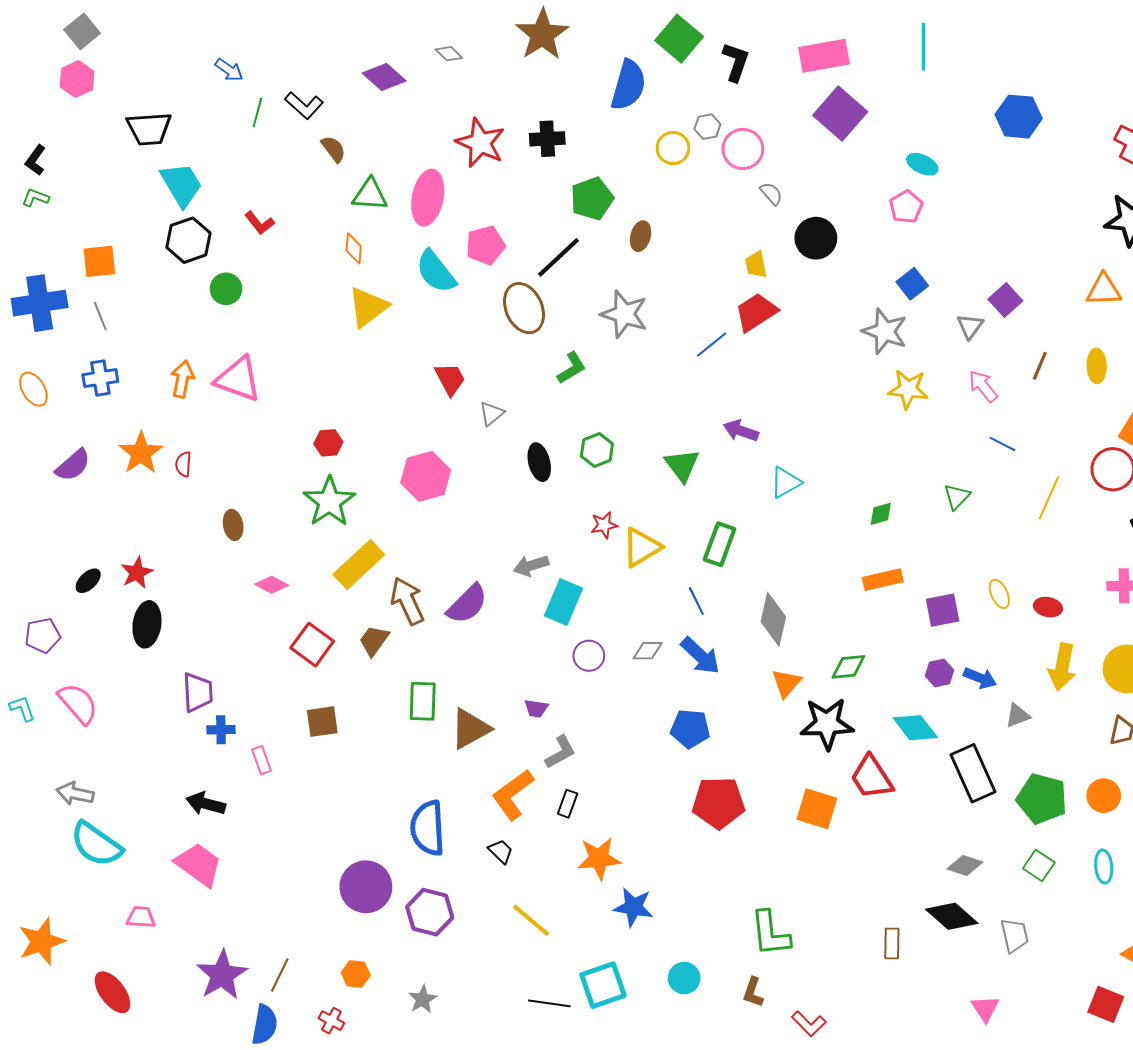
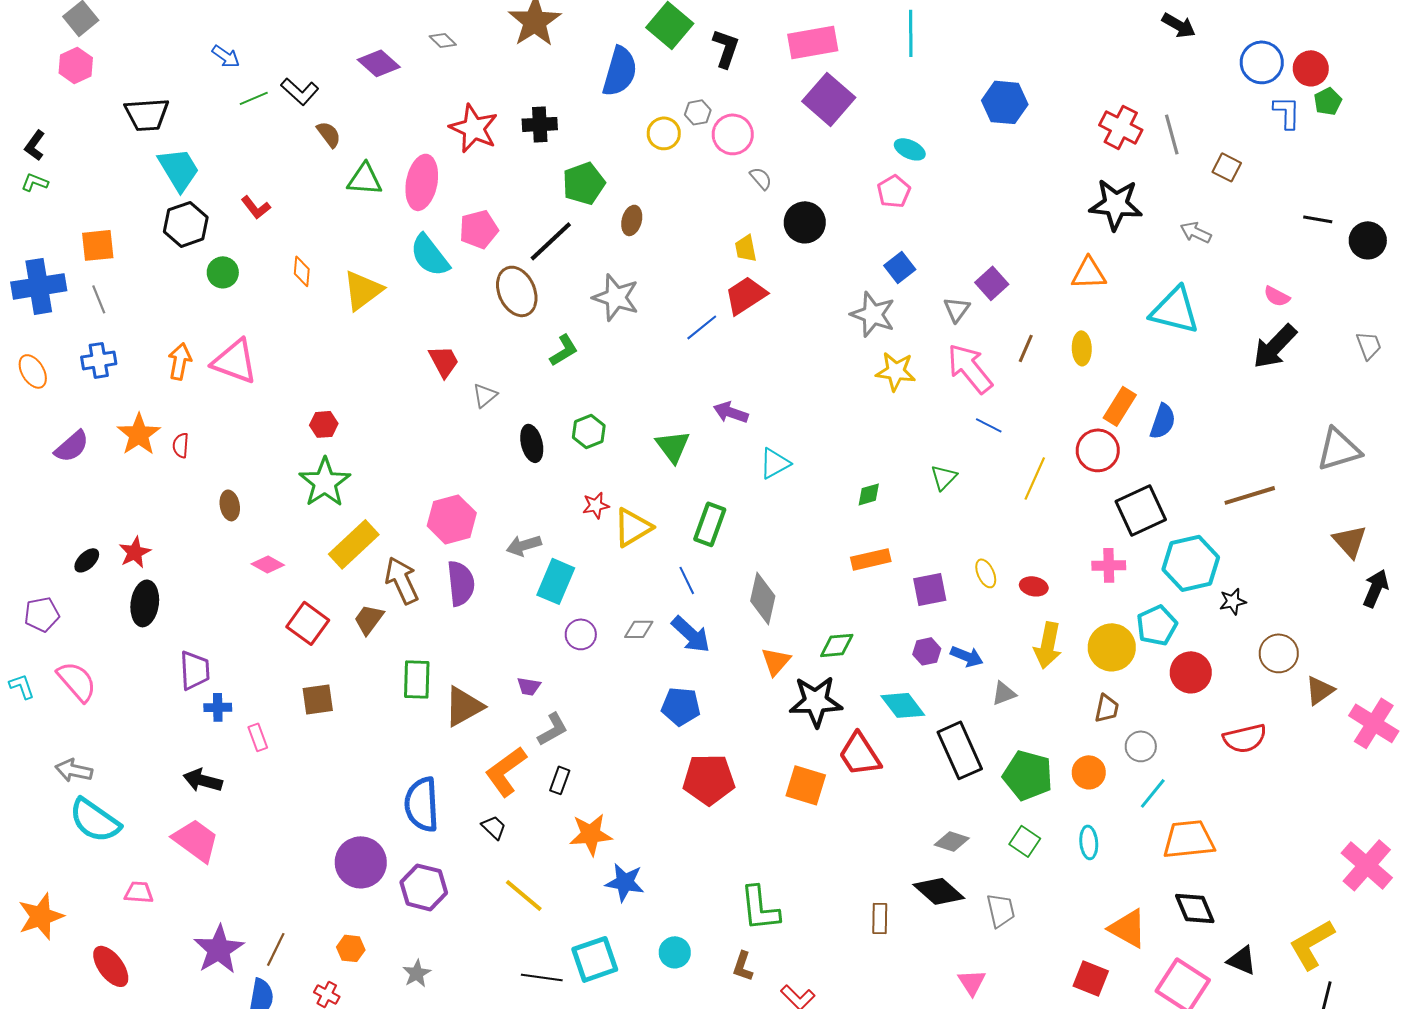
green line: (257, 112) -> (254, 98), turned 52
orange diamond: (354, 248) -> (302, 271), moved
pink arrow: (983, 386) -> (970, 368), size x1.6
pink hexagon: (426, 476) -> (452, 519), moved
purple semicircle: (467, 604) -> (461, 583), turned -51

